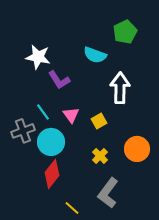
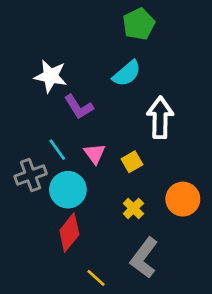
green pentagon: (125, 32) -> (139, 24), moved
cyan semicircle: (95, 55) -> (127, 73), turned -60

